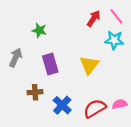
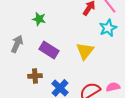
cyan star: (114, 40) -> (108, 28), turned -30
purple rectangle: (50, 64) -> (49, 50), turned -42

